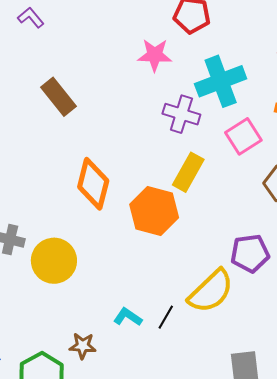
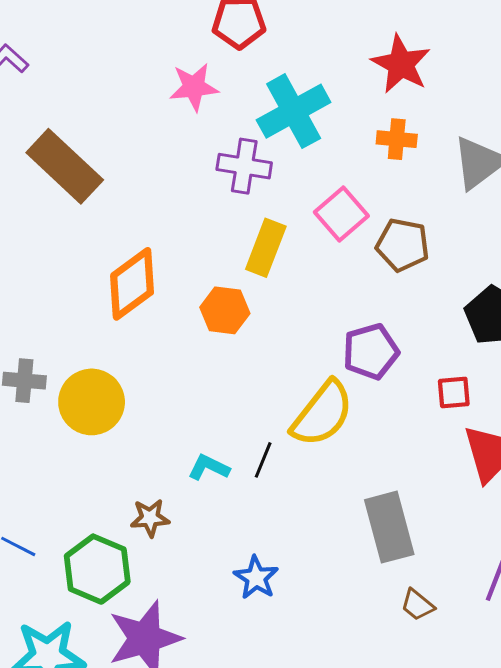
brown rectangle: (59, 97) -> (65, 166), size x1.4
pink square: (243, 136) -> (341, 214), moved
orange diamond: (93, 184) -> (132, 284), turned 48
orange hexagon: (154, 211) -> (225, 310), size x0.7

